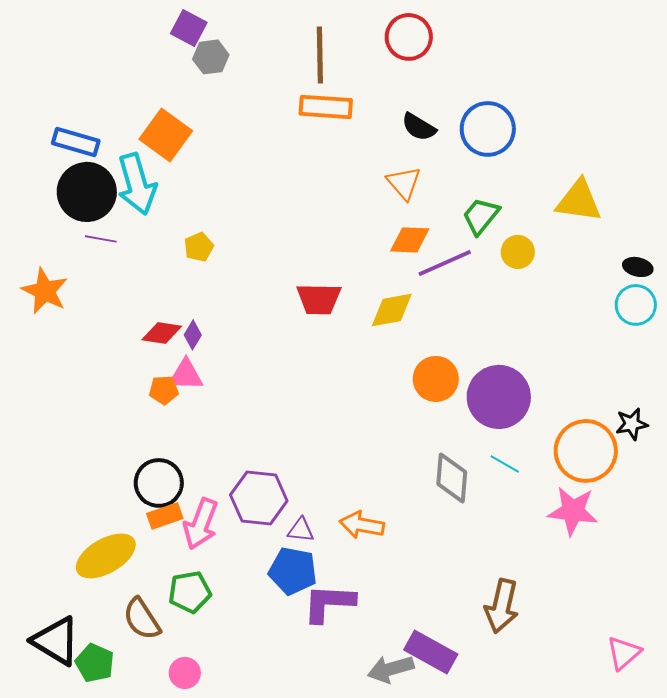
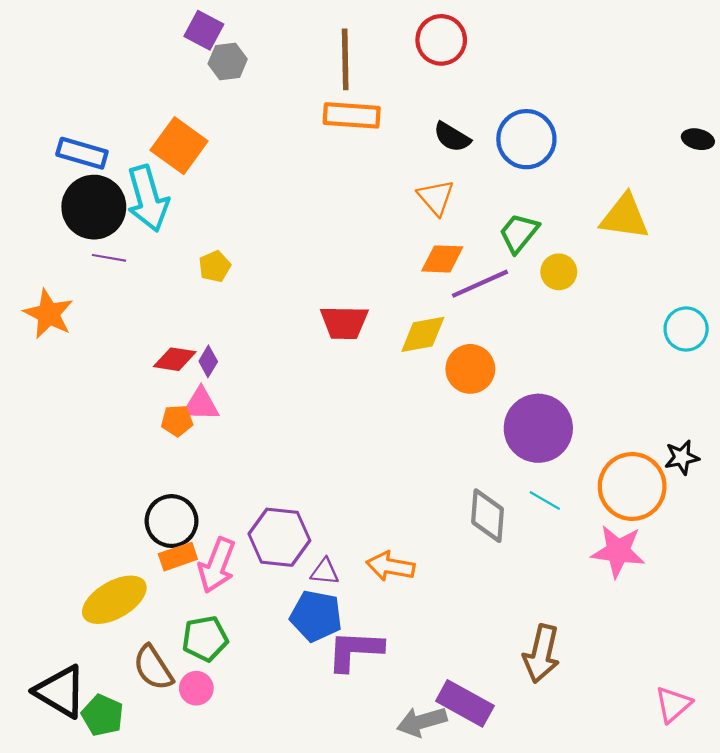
black ellipse: (638, 267) -> (698, 139), moved
orange circle: (436, 379) -> (470, 369), moved
pink circle: (185, 673) -> (196, 688), moved

